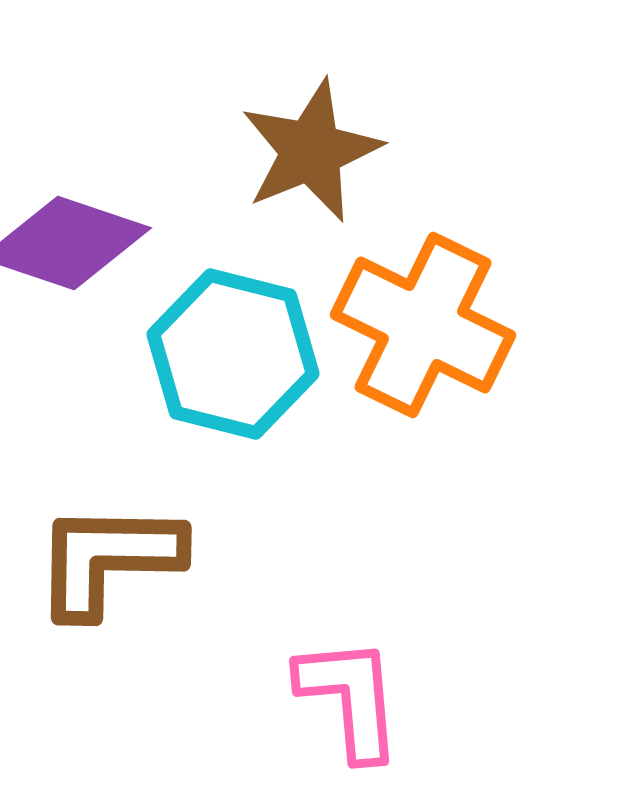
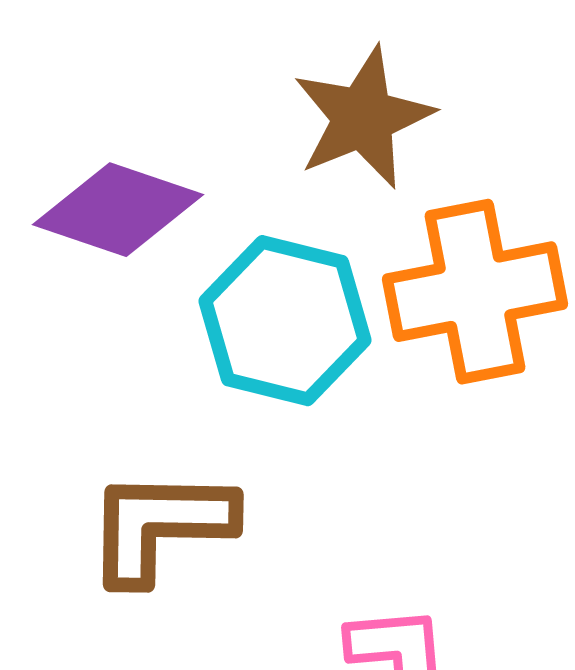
orange cross: (423, 325) -> (475, 292), turned -37

